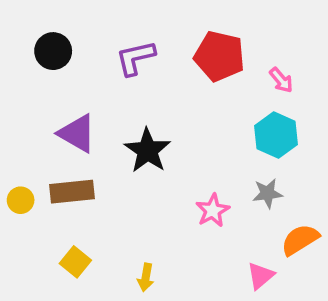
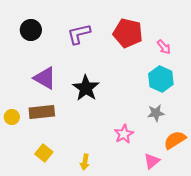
pink star: (213, 211) -> (124, 134), moved

